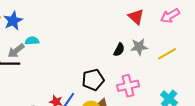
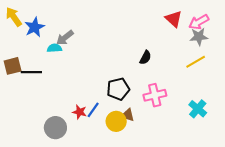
red triangle: (136, 17) -> (174, 19), moved
gray star: (139, 47) -> (199, 37), moved
gray arrow: (16, 51) -> (65, 38), moved

